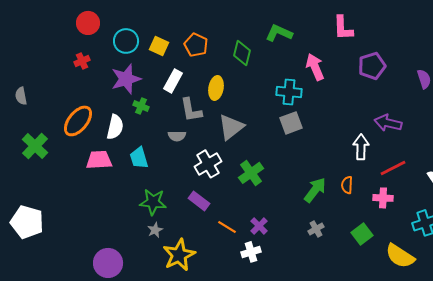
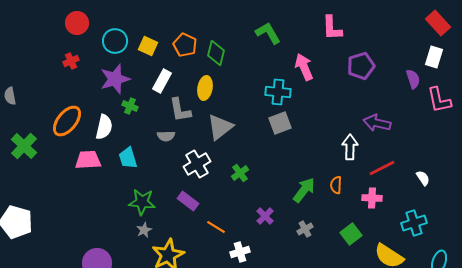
green L-shape: (279, 33) -> (268, 33), turned 36
green diamond: (242, 53) -> (216, 53), moved
green cross: (251, 173) -> (240, 173), size x0.7
purple cross: (259, 226) -> (265, 216), moved

